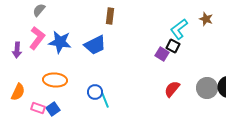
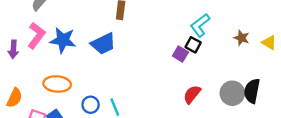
brown star: (206, 19) -> (242, 38), moved
blue circle: (95, 92) -> (91, 105), moved

